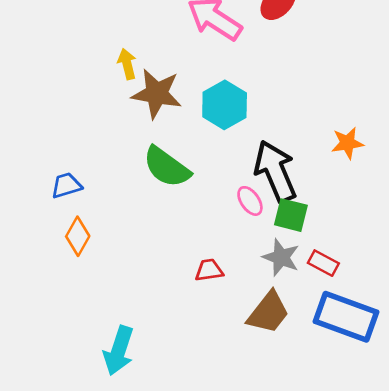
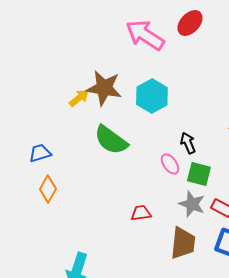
yellow arrow: (127, 64) -> (79, 98), moved, turned 65
black arrow: (275, 171) -> (188, 143), size x0.5
brown trapezoid: (268, 313) -> (183, 243), turned -32

